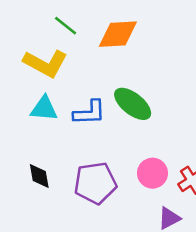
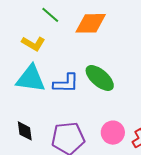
yellow L-shape: (45, 63) -> (33, 44), size x0.7
cyan triangle: (44, 109) -> (31, 79), size x1.4

